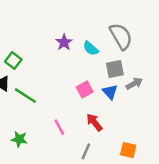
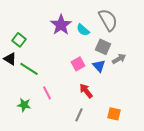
purple star: (64, 42) -> (61, 25), size x1.5
gray square: (115, 69) -> (103, 47), turned 35
pink line: (59, 127) -> (47, 93), moved

